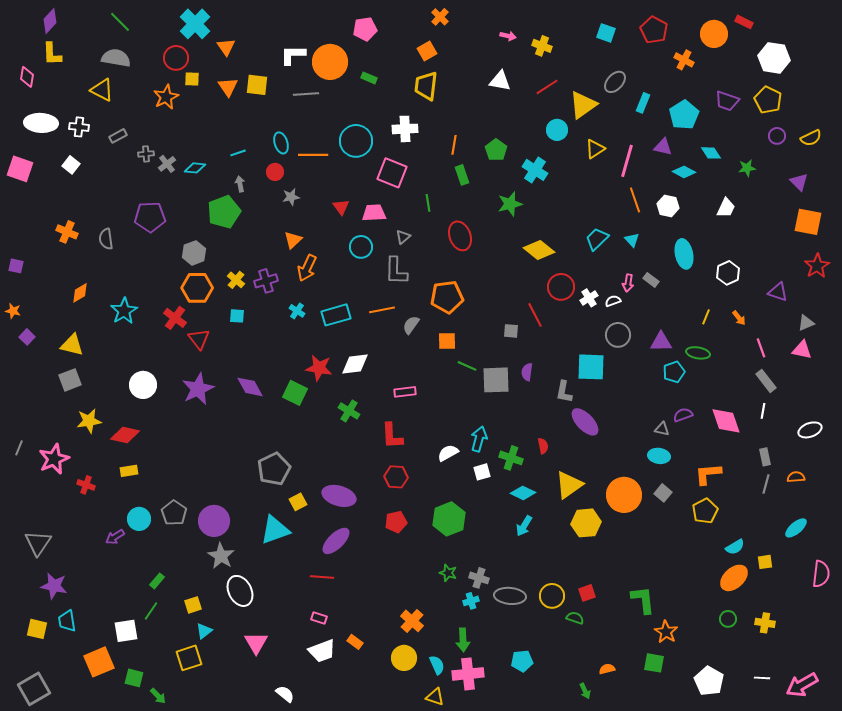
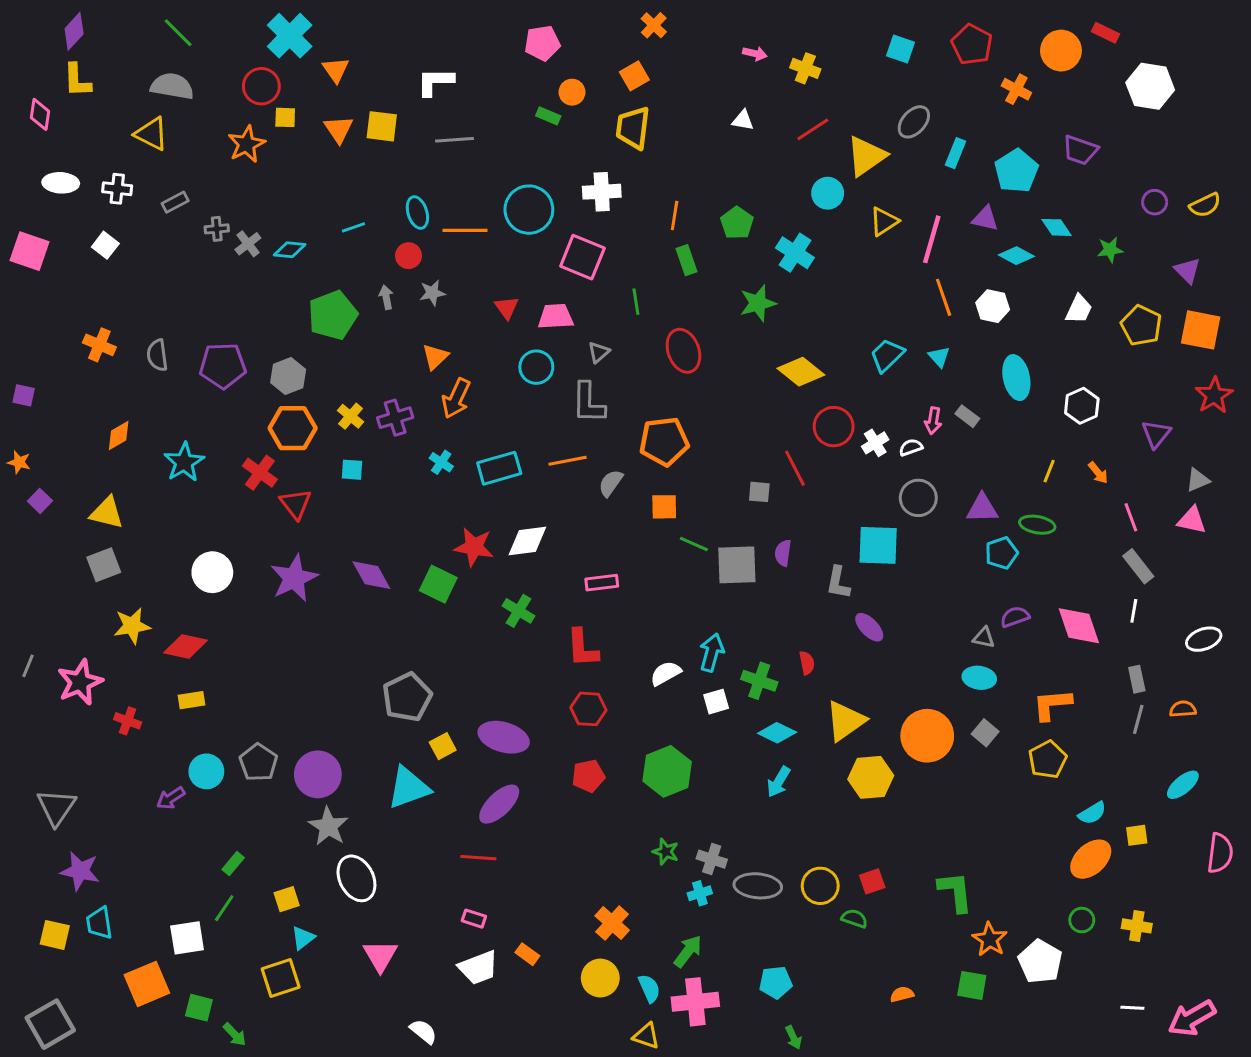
orange circle: (330, 62) -> (572, 92), moved, size x0.5
white triangle: (500, 81) -> (743, 120), size x0.7
yellow pentagon: (768, 100) -> (1141, 326), moved
white ellipse: (41, 123) -> (61, 183), size x0.7
gray arrow: (240, 184) -> (386, 297), moved
purple pentagon: (150, 217) -> (223, 366), moved
purple triangle: (778, 292) -> (1156, 434), turned 50
purple ellipse: (585, 422) -> (869, 627), size x0.7
green arrow: (463, 640) -> (688, 951), turned -140
white pentagon: (709, 681) -> (1040, 962), moved
green arrow: (585, 691) -> (793, 1037), moved

